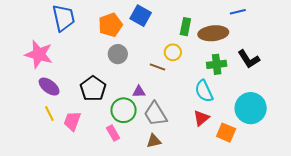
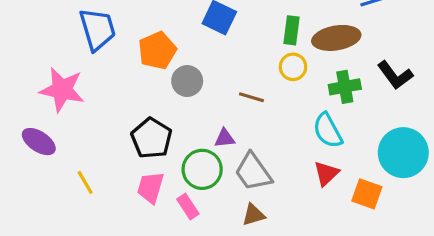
orange pentagon: (110, 25) -> (157, 51), moved
yellow circle: (173, 52) -> (293, 67), moved
purple ellipse: (49, 87) -> (39, 142), moved
pink trapezoid: (72, 121) -> (150, 188), moved

